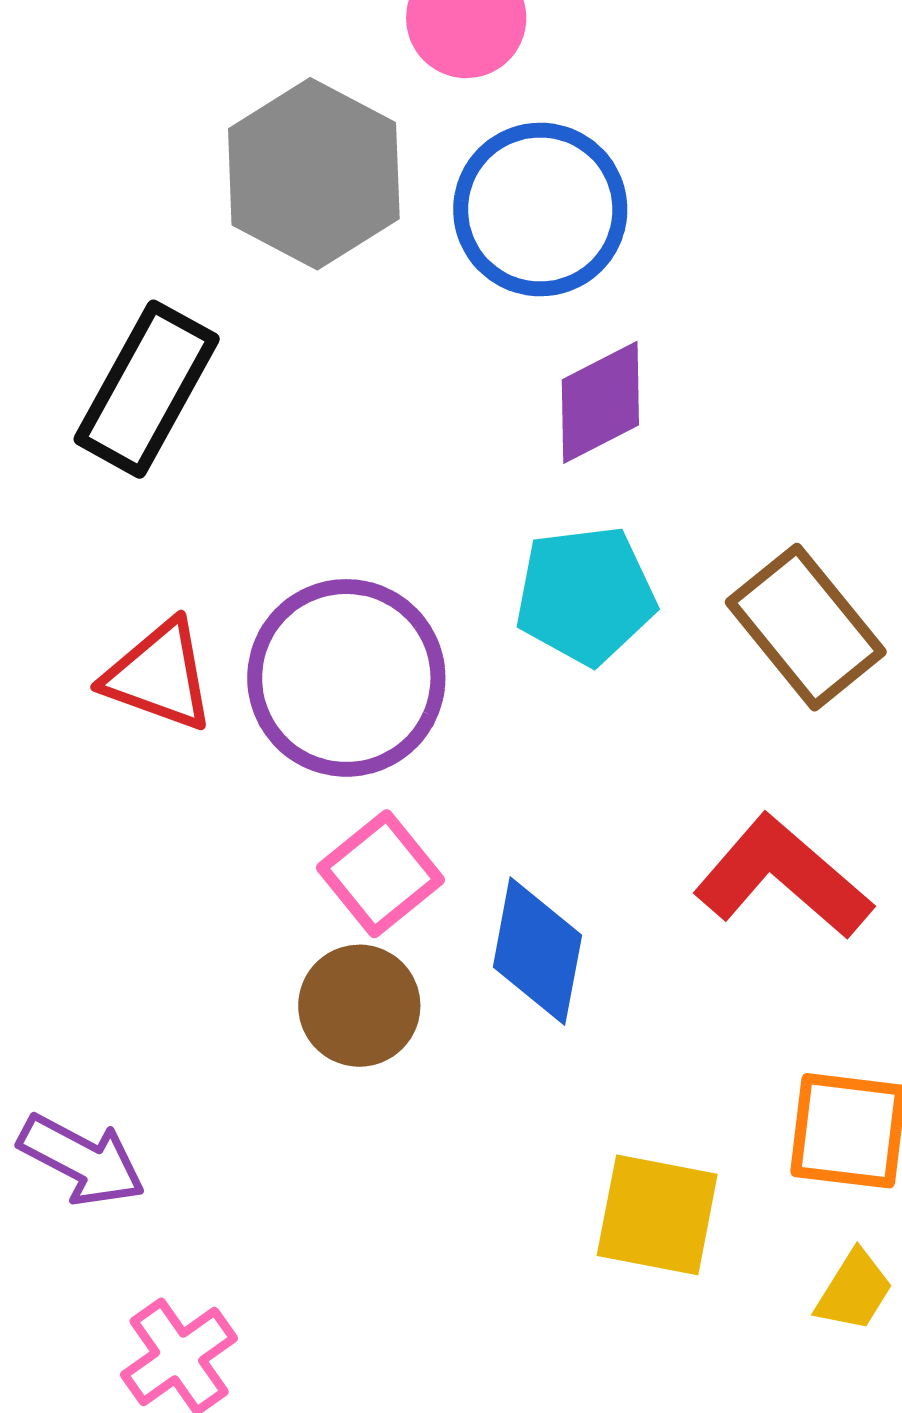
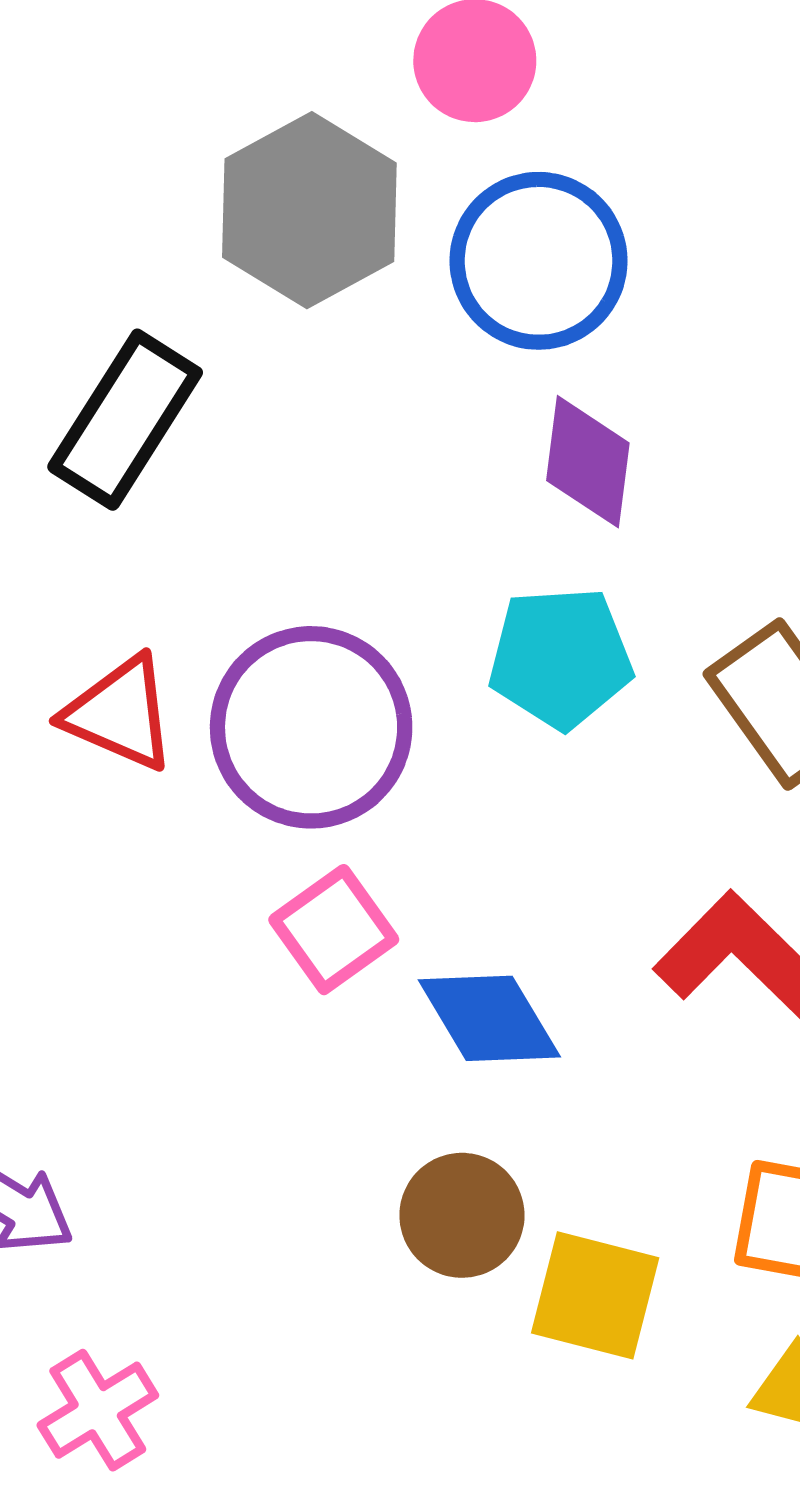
purple diamond: (600, 402) -> (588, 462), turned -59
blue diamond: (537, 951) -> (489, 1018), turned -45
brown circle: (359, 1006) -> (462, 1215), moved

